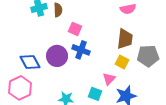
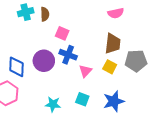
blue diamond: (30, 62) -> (16, 67), turned 30
pink triangle: (109, 79) -> (85, 71), moved

